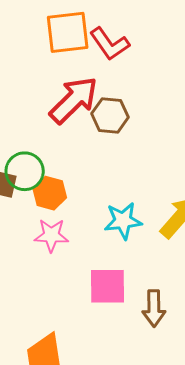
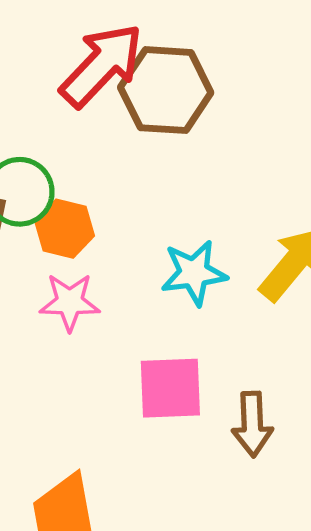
brown hexagon: (110, 115) -> (166, 90), size x1.4

